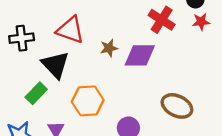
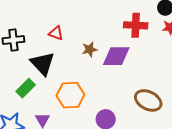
red cross: (162, 20) -> (136, 25), turned -30
red triangle: (70, 30) -> (56, 33), size x0.6

